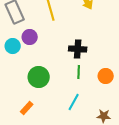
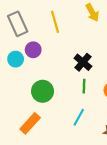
black cross: (78, 49) -> (83, 62), turned 36
orange rectangle: (27, 108) -> (30, 123), size x1.5

